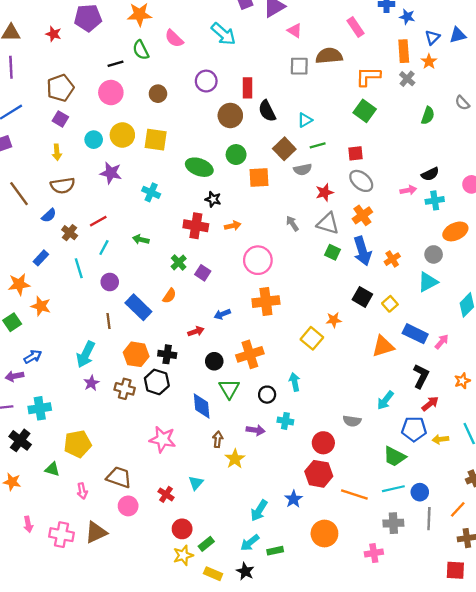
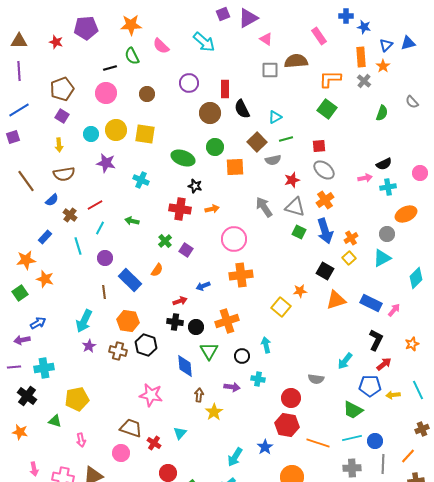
gray arrow: (292, 223) -> (264, 207), size x1.5
yellow square: (390, 304) -> (349, 258), moved
orange triangle: (383, 346) -> (336, 300), moved
black cross: (167, 354) -> (175, 322), moved
brown trapezoid: (119, 477) -> (131, 428), moved

